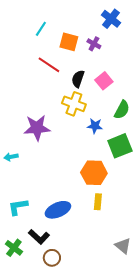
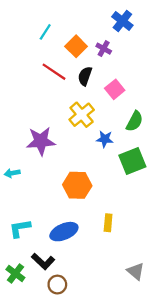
orange square: (69, 42) -> (76, 46), turned 30
black semicircle: (78, 79) -> (85, 76), moved
yellow cross: (74, 104) -> (82, 115), turned 30
orange hexagon: (94, 173) -> (77, 185), moved

